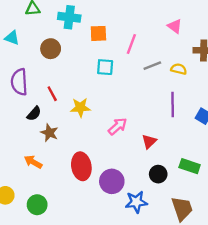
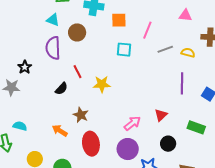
pink triangle: (175, 26) -> (185, 15), turned -32
cyan triangle: (12, 38) -> (53, 20), moved
purple semicircle: (19, 82) -> (53, 48), moved
pink arrow: (118, 126) -> (132, 123), moved
brown star: (49, 133) -> (81, 115), moved
red ellipse: (81, 166) -> (91, 144), moved
green rectangle: (190, 166) -> (196, 127), moved

